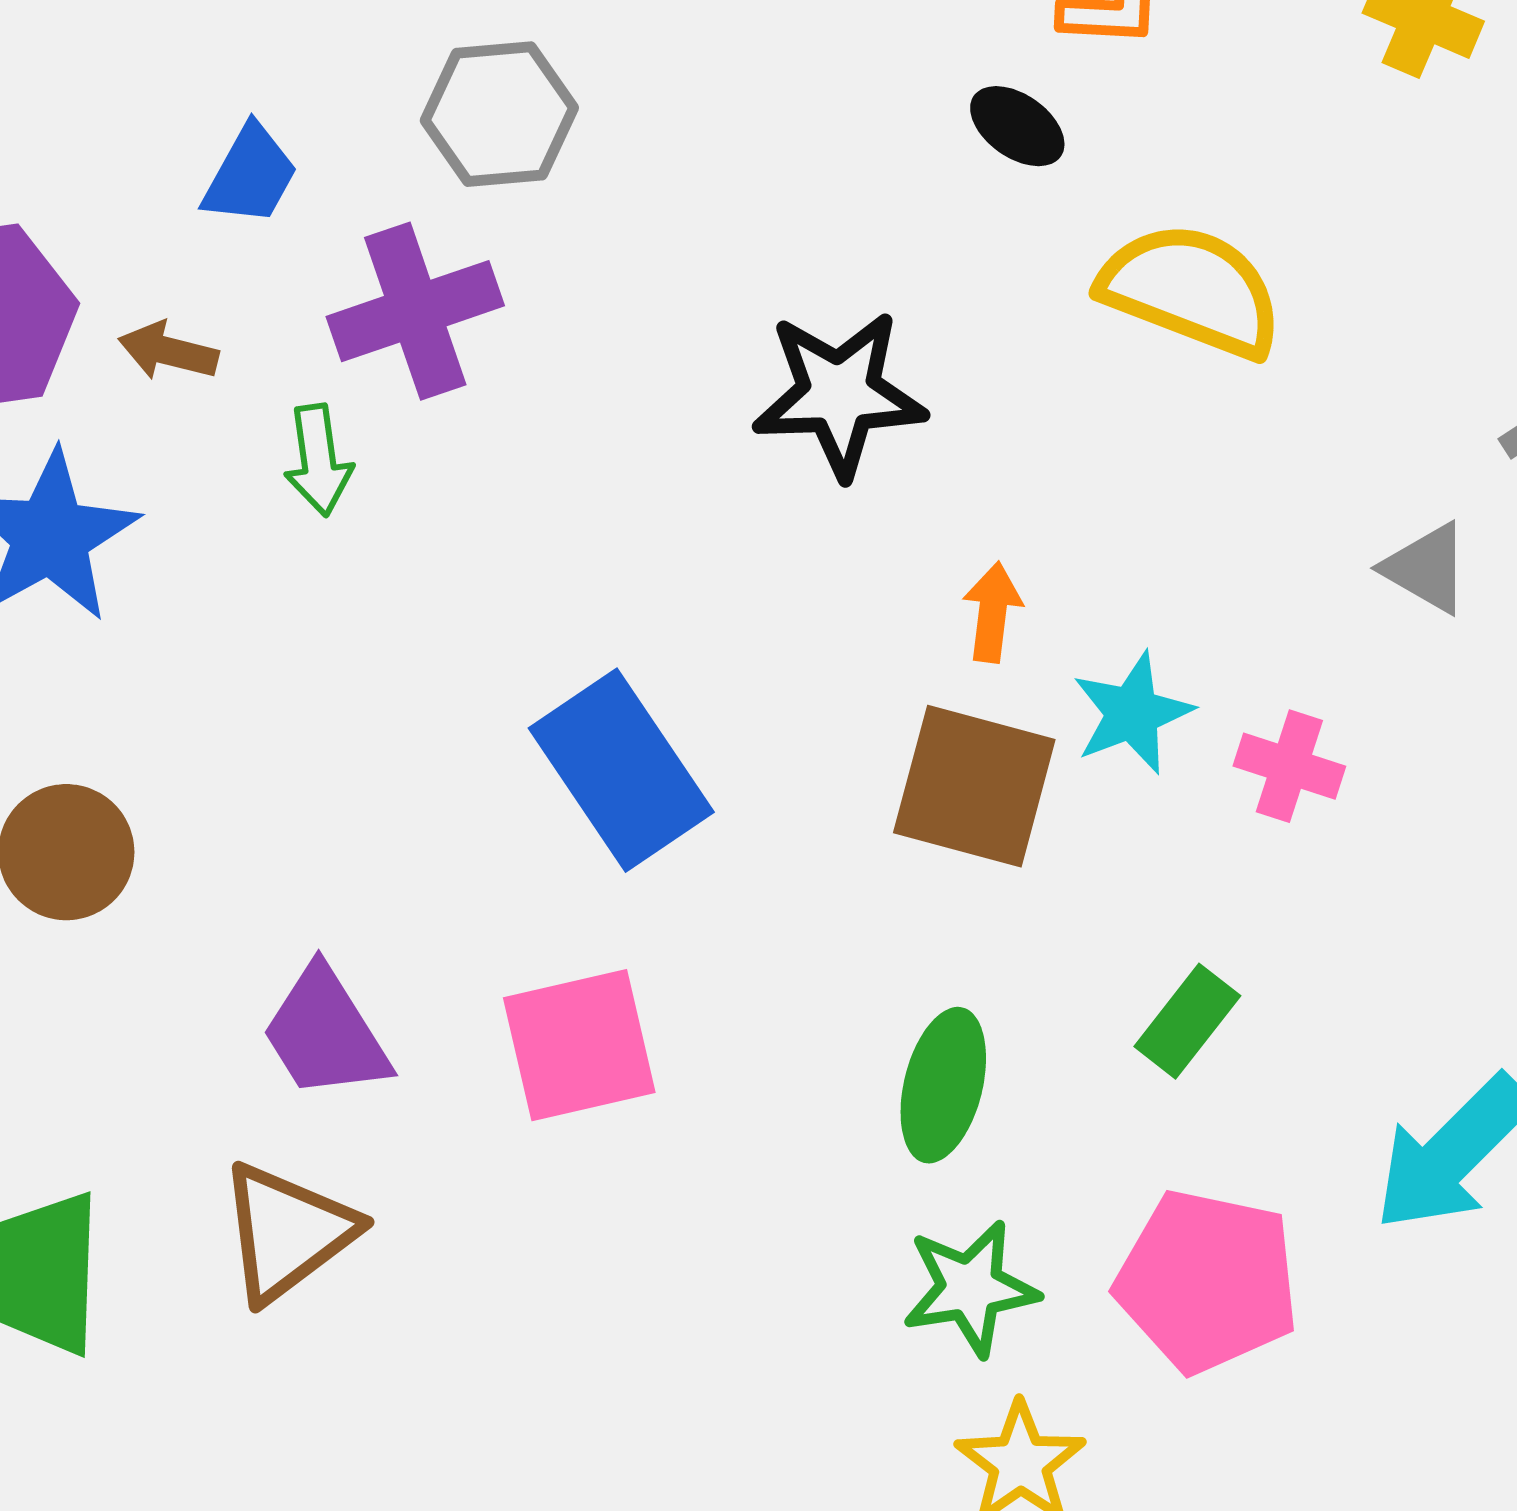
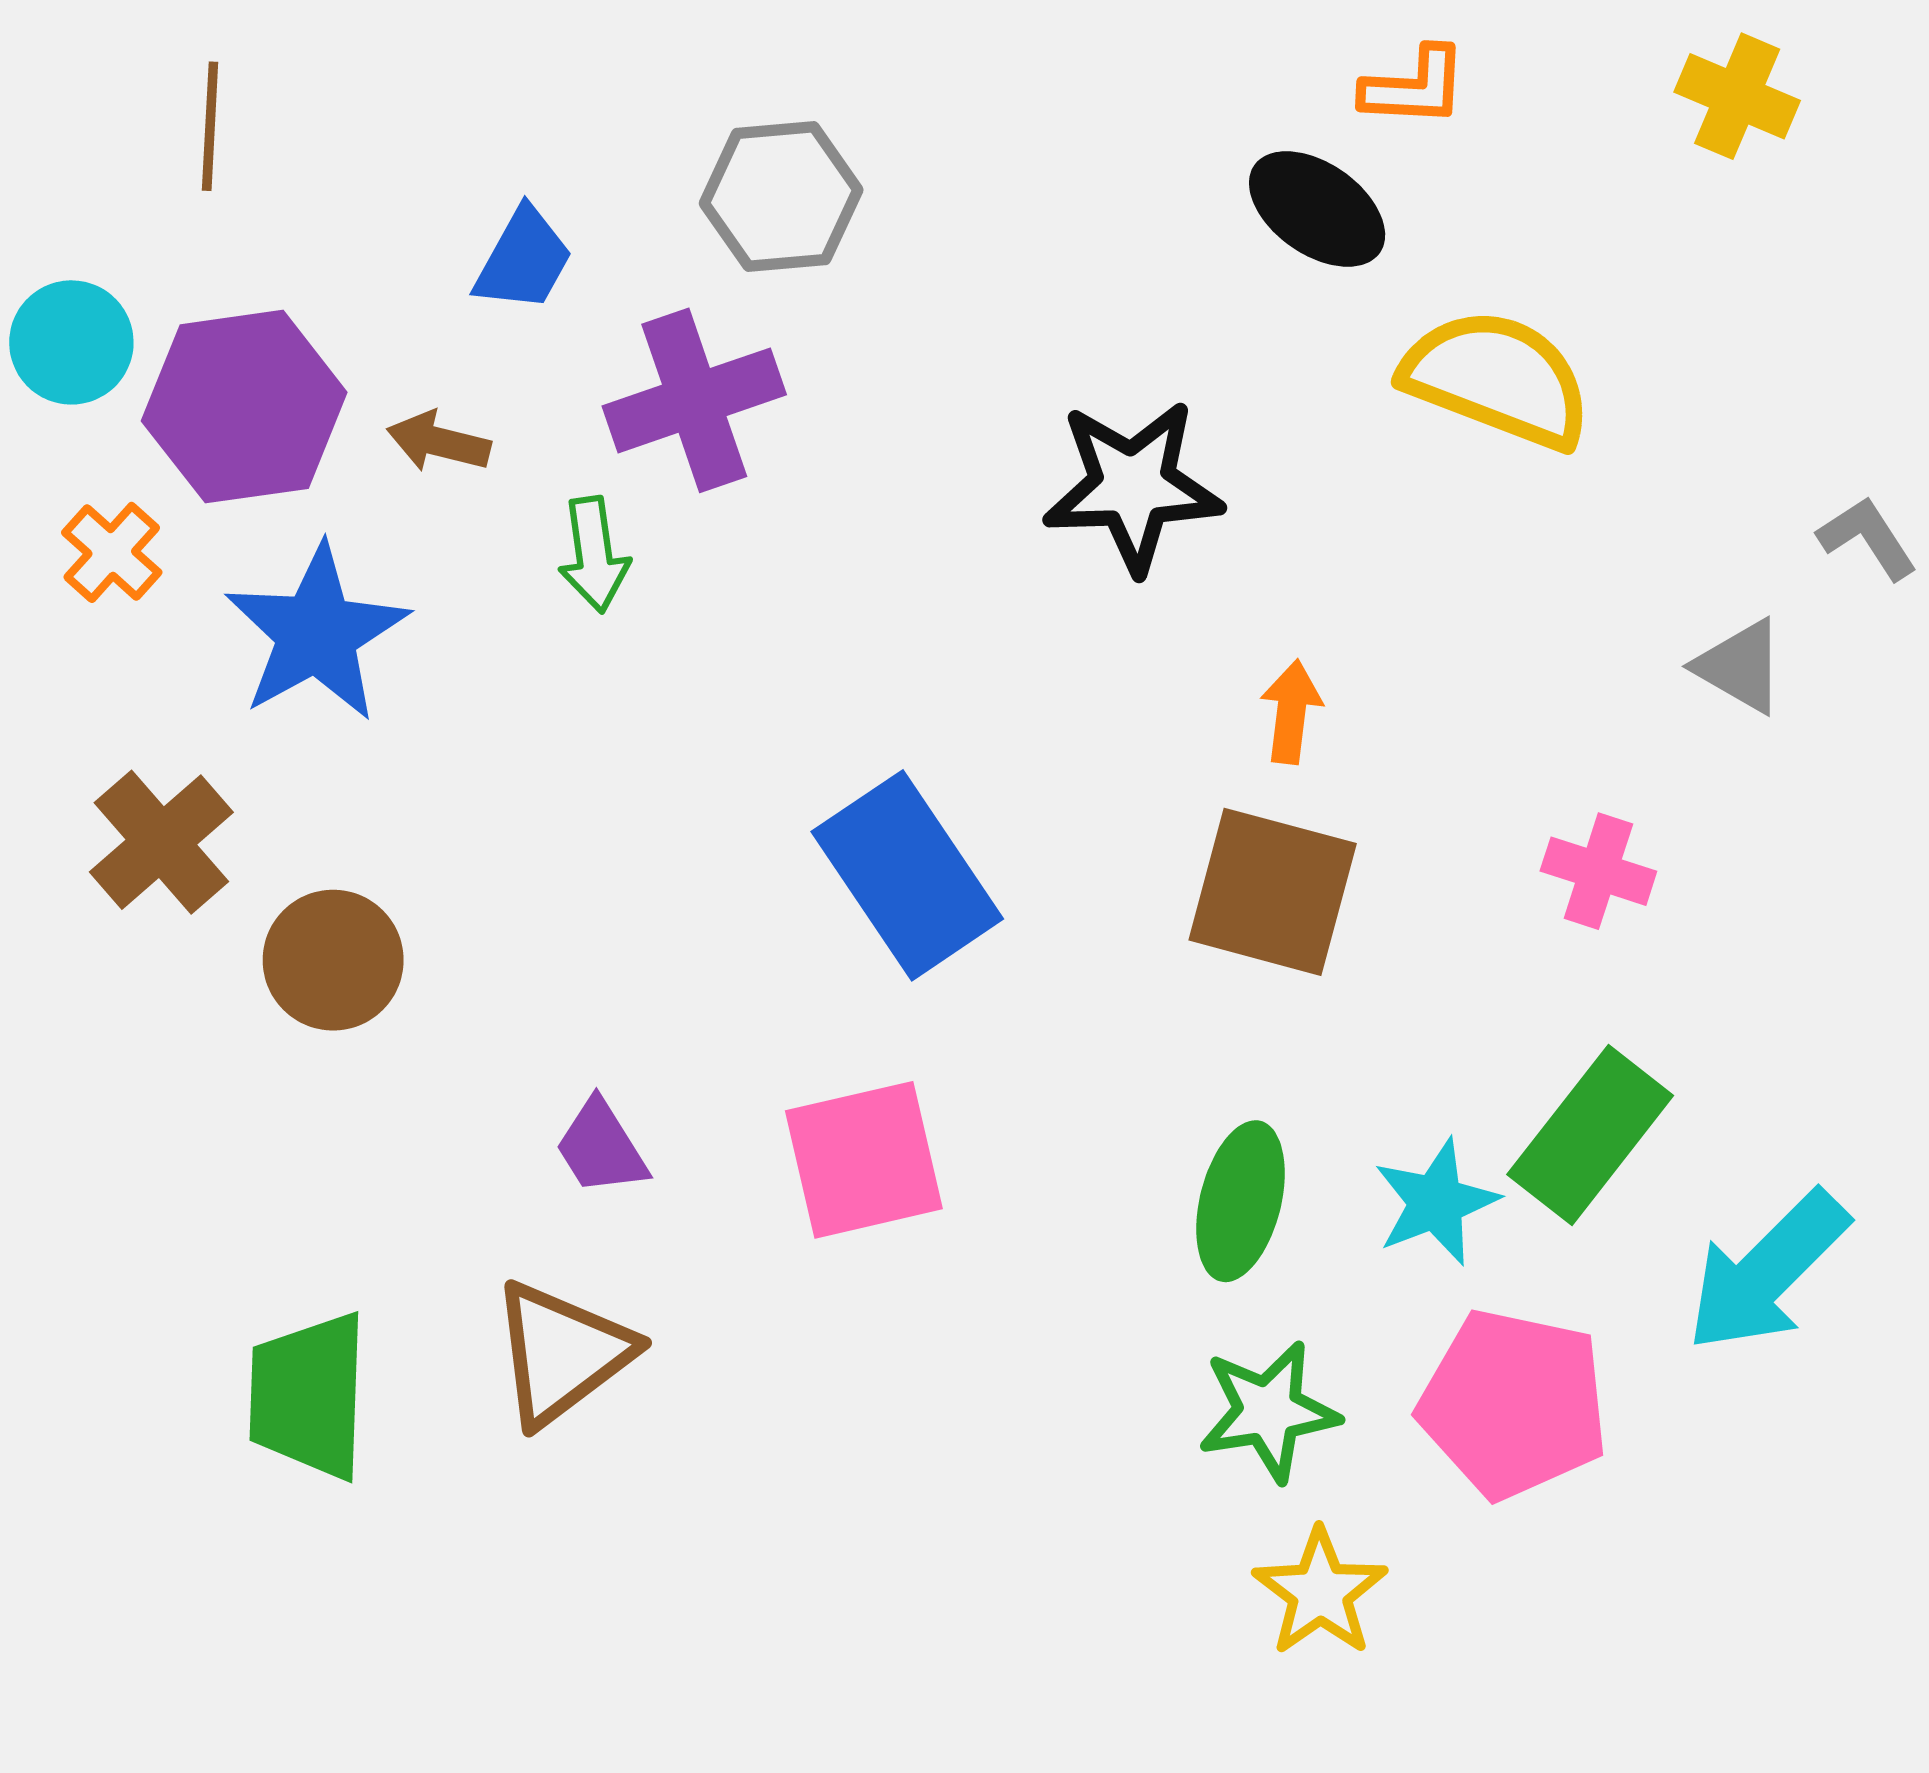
black ellipse: (1017, 126) -> (1317, 209), size x1.4
cyan star: (1132, 713) -> (1436, 1202), moved
green rectangle: (1187, 1021) -> (1590, 1135), moved, size x1.5
purple trapezoid: (325, 1033) -> (601, 1147), size x0.7

